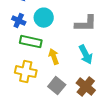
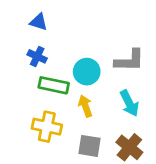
cyan circle: (44, 18) -> (87, 72), moved
gray square: (57, 86) -> (89, 146), turned -30

